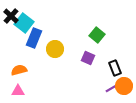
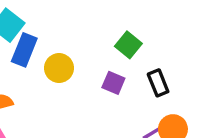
black rectangle: (115, 68) -> (158, 83), moved

